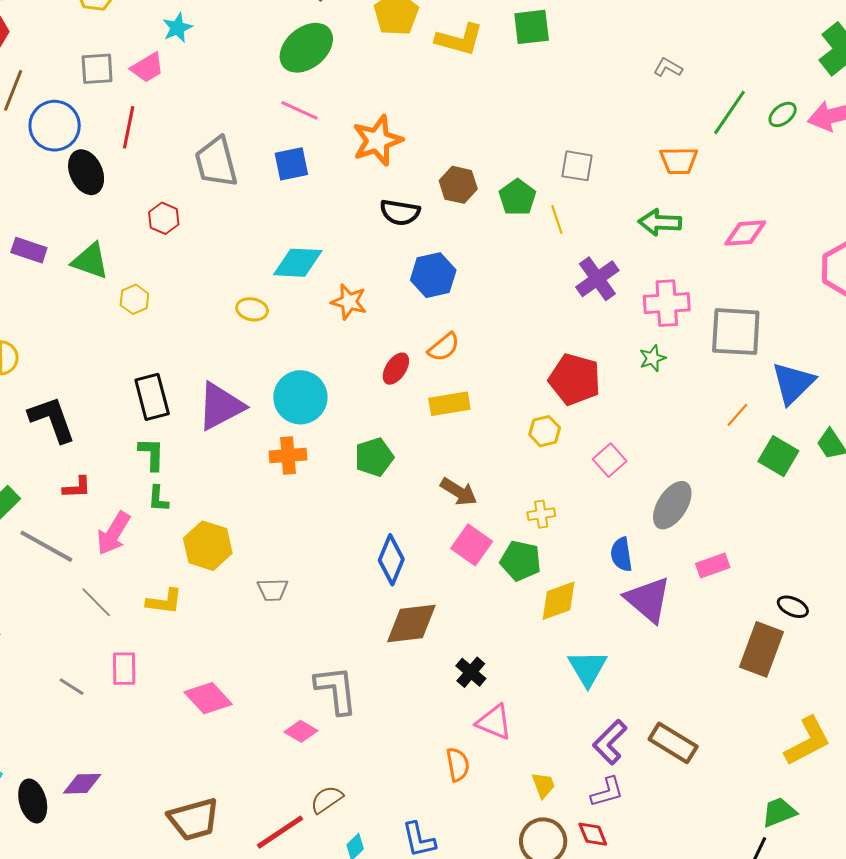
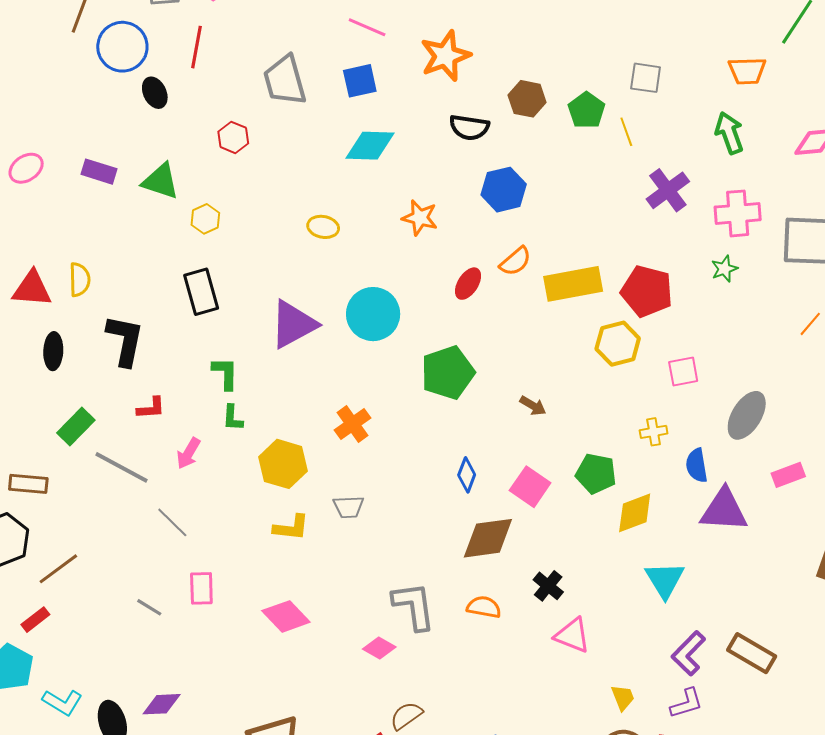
black ellipse: (86, 172) -> (155, 93), size x0.7
green arrow: (660, 222) -> (729, 133), turned 69
cyan diamond: (298, 263) -> (370, 146), moved
black rectangle: (152, 397) -> (201, 292), moved
yellow rectangle: (449, 404) -> (573, 284), moved, size x1.4
black L-shape: (52, 419) -> (125, 340), turned 32
yellow hexagon: (545, 431) -> (618, 344), size x1.4
orange cross: (288, 456) -> (352, 424), moved, turned -30
green pentagon: (374, 457) -> (448, 373), size x1.4
pink square: (610, 460) -> (683, 372), turned 32
brown arrow: (459, 492) -> (533, 406), size x0.7
yellow cross: (541, 514) -> (654, 432), moved
pink arrow: (113, 533) -> (188, 453), size x0.7
pink square: (472, 545) -> (530, 487), moved
blue diamond: (391, 560) -> (467, 475), size x0.7
purple triangle: (648, 600) -> (724, 510), turned -36
yellow L-shape: (164, 601) -> (291, 528), moved
orange semicircle: (458, 764) -> (484, 607), moved, turned -68

